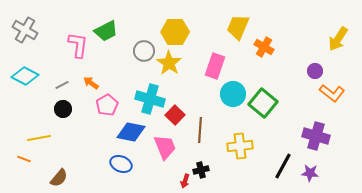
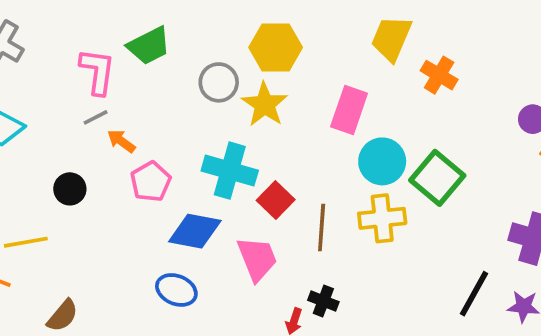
gray line: (62, 85) -> (96, 117), moved
yellow cross: (240, 146) -> (382, 218), moved
black cross: (201, 170) -> (323, 301), turned 35

